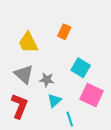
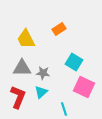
orange rectangle: (64, 32) -> (59, 29), turned 32
gray triangle: (24, 74) -> (22, 68), turned -42
cyan triangle: (54, 101) -> (41, 92), moved

